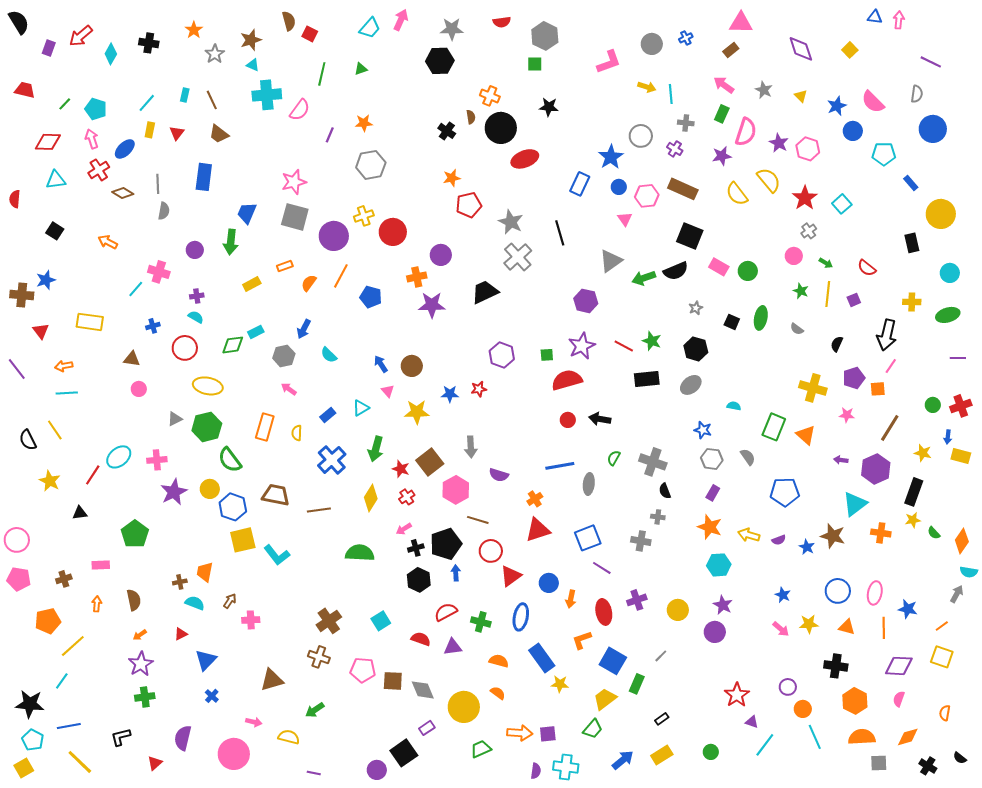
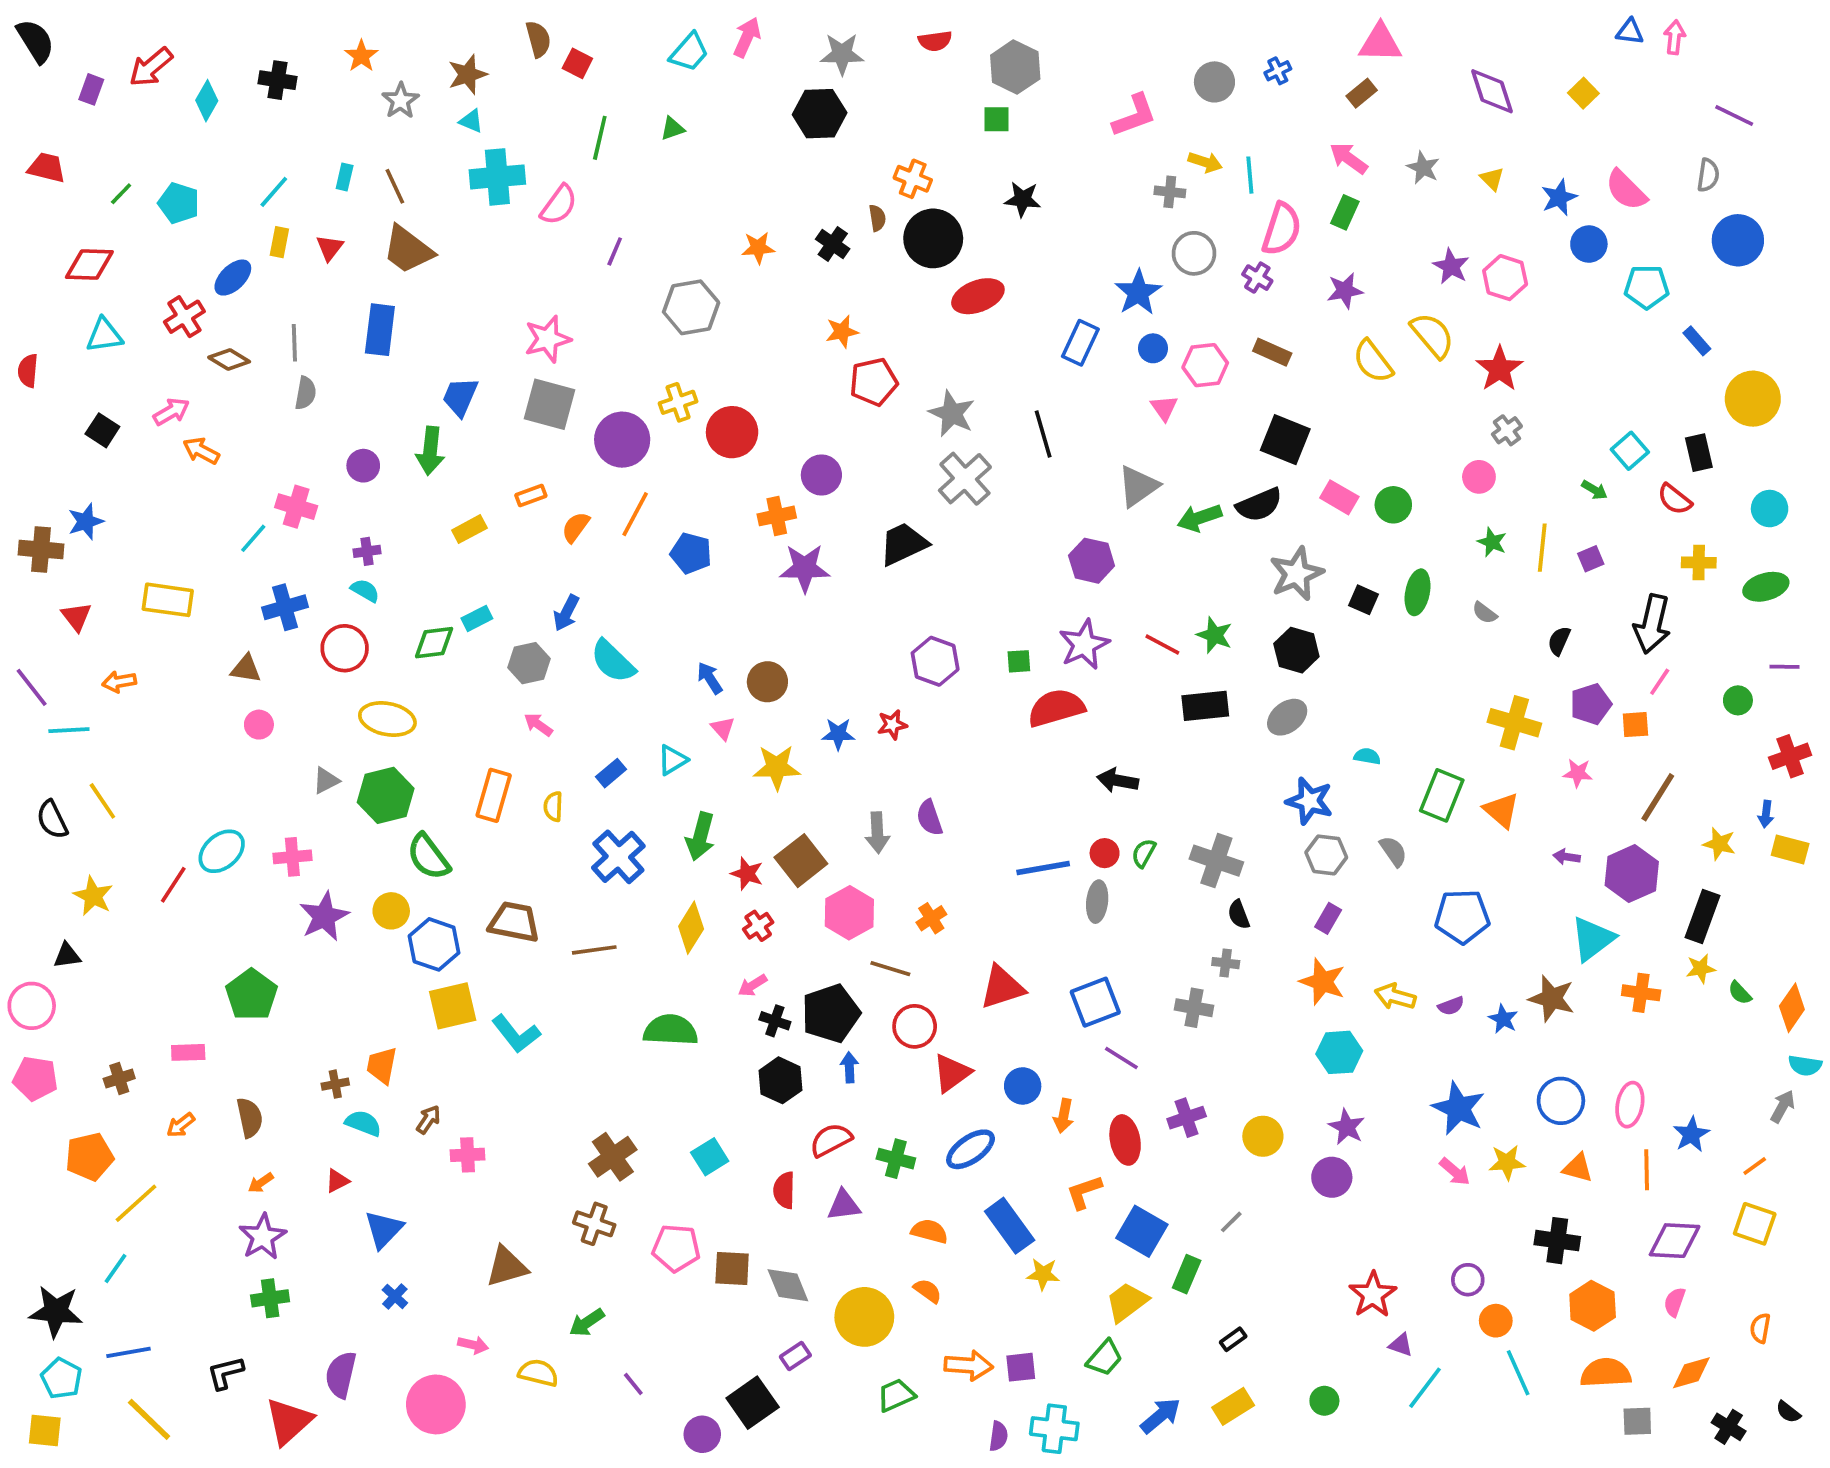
orange star: (364, 123) -> (758, 248), moved
gray cross: (686, 123) -> (1170, 192), moved
pink semicircle: (746, 132) -> (1282, 229), moved
brown trapezoid: (219, 134) -> (408, 250), size x1.4
pink arrow: (92, 139) -> (171, 412), moved, turned 78
brown rectangle: (683, 189) -> (1272, 352), size x0.7
cyan square: (842, 204) -> (1630, 451), moved
green arrow: (826, 263) -> (1594, 490), moved
red semicircle: (867, 268) -> (1675, 499), moved
gray star: (696, 308) -> (1296, 574), size x2.0
blue cross: (153, 326) -> (285, 607), size x1.6
cyan semicircle: (329, 355) -> (613, 661), size x1.5
cyan line: (67, 393) -> (69, 730), moved
green circle: (933, 405) -> (1738, 700), moved
red circle: (568, 420) -> (1105, 853), moved
blue star: (703, 430) -> (1309, 801), size x1.4
purple semicircle: (499, 475) -> (929, 818), moved, turned 54
orange cross: (535, 499) -> (931, 918), moved
black triangle: (80, 513) -> (67, 956), moved
black cross: (416, 548) -> (775, 1021), turned 35
blue star: (783, 595) -> (1458, 1108), size x1.8
orange arrow: (97, 604) -> (181, 1125), turned -133
blue star: (908, 609) -> (1691, 1134), turned 30
blue ellipse: (521, 617) -> (970, 1149), turned 44
red semicircle: (421, 639) -> (784, 1190), turned -108
red triangle: (155, 763) -> (289, 1421), size x1.8
yellow square: (24, 768) -> (45, 1431), turned 36
purple line: (314, 773) -> (633, 1384), moved, turned 40

